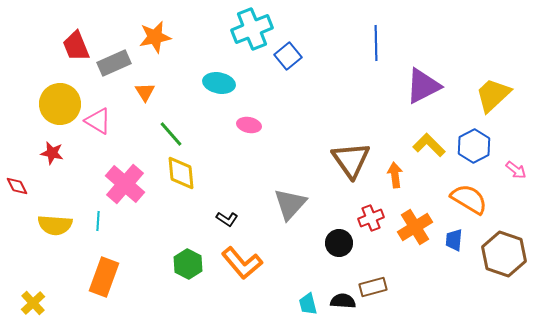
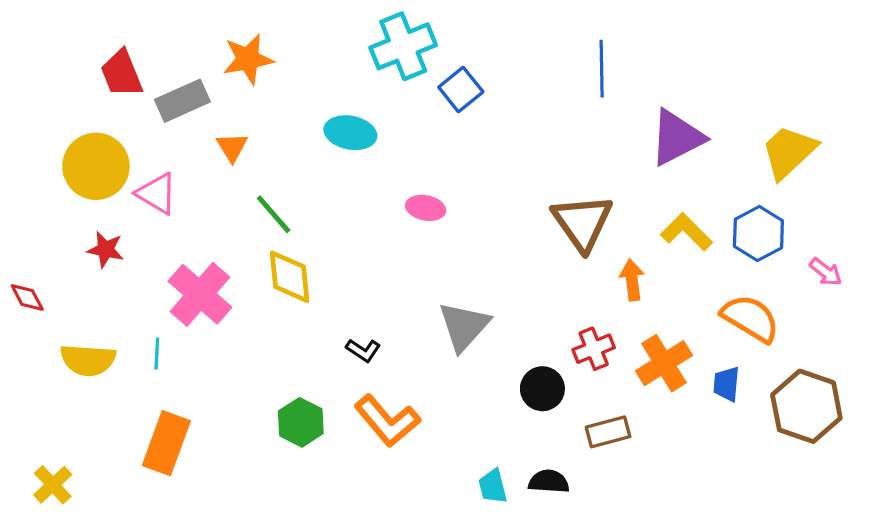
pink ellipse: (249, 125) -> (426, 208), moved
red star: (52, 153) -> (106, 249), moved
brown triangle: (351, 160) -> (582, 222), moved
brown rectangle: (373, 287) -> (608, 432), moved

